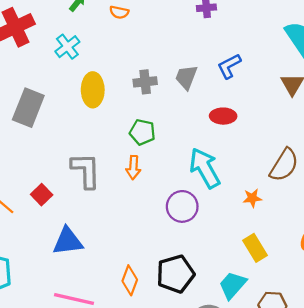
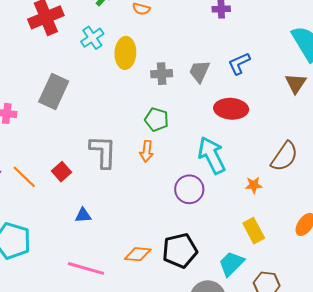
yellow ellipse: (93, 90) -> (125, 53), moved
red ellipse: (223, 116) -> (231, 109), size x1.4
blue triangle: (68, 241) -> (83, 215), size x0.6
orange diamond: (130, 280) -> (138, 254), turned 72

